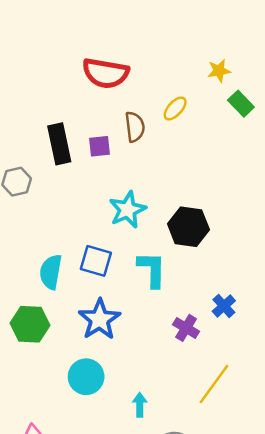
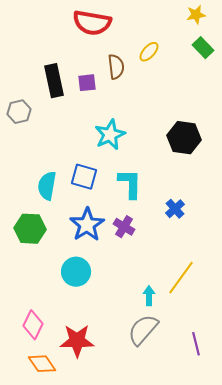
yellow star: (219, 71) -> (196, 15), moved
black hexagon: (188, 227) -> (184, 138), moved
blue cross: (224, 306) -> (175, 209), moved
purple cross: (186, 328) -> (124, 227), moved
cyan arrow: (140, 405) -> (149, 296), moved

